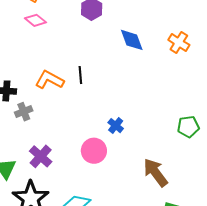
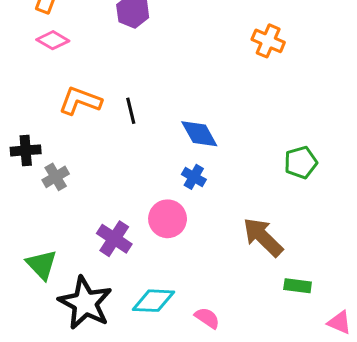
blue diamond: (132, 40) -> (199, 134), moved
orange L-shape: (49, 80) -> (80, 101), moved
purple cross: (41, 156) -> (114, 239), moved

